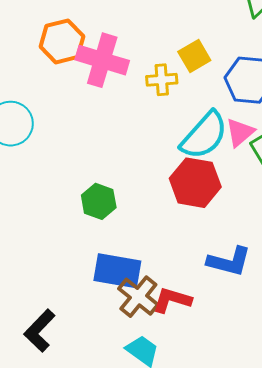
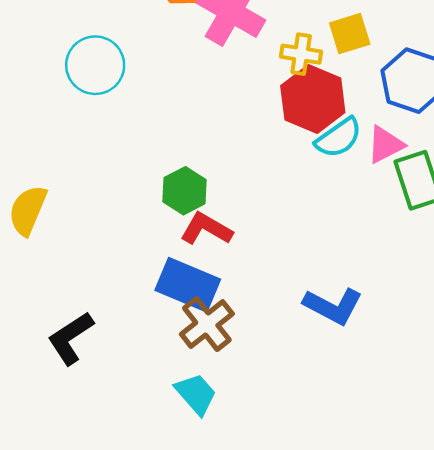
cyan semicircle: (204, 135) -> (339, 138), size x0.7
red hexagon: (195, 183) -> (313, 99), moved
red L-shape: (172, 300) -> (206, 229), moved

